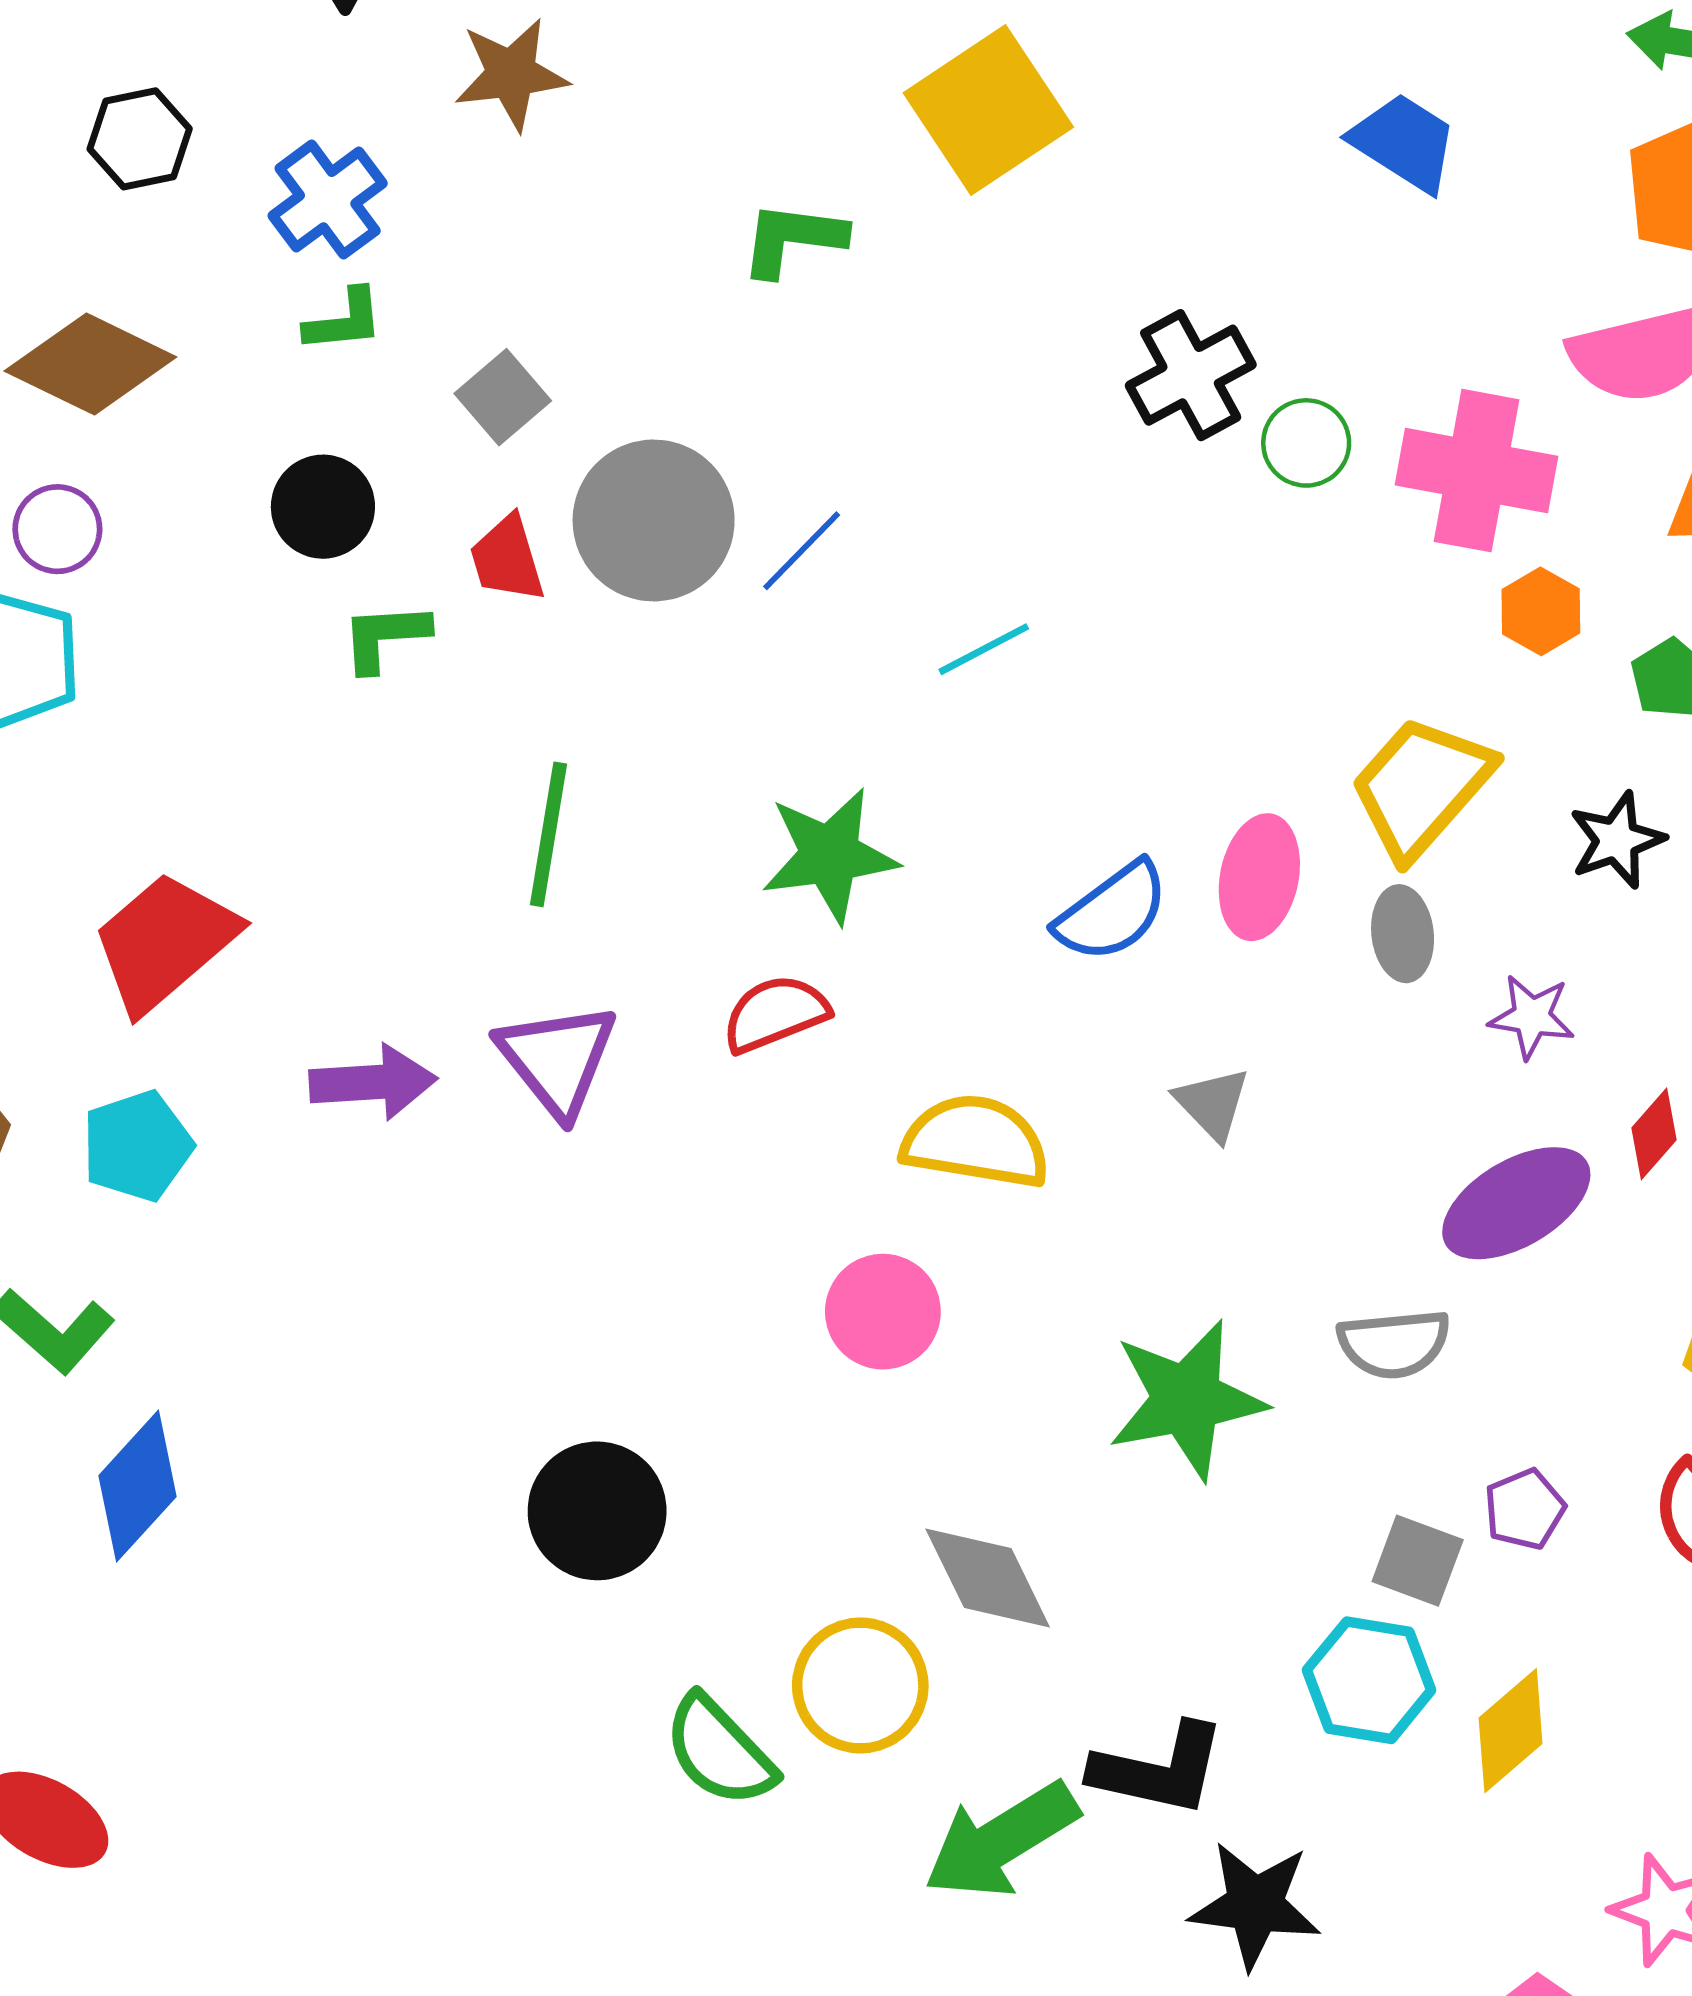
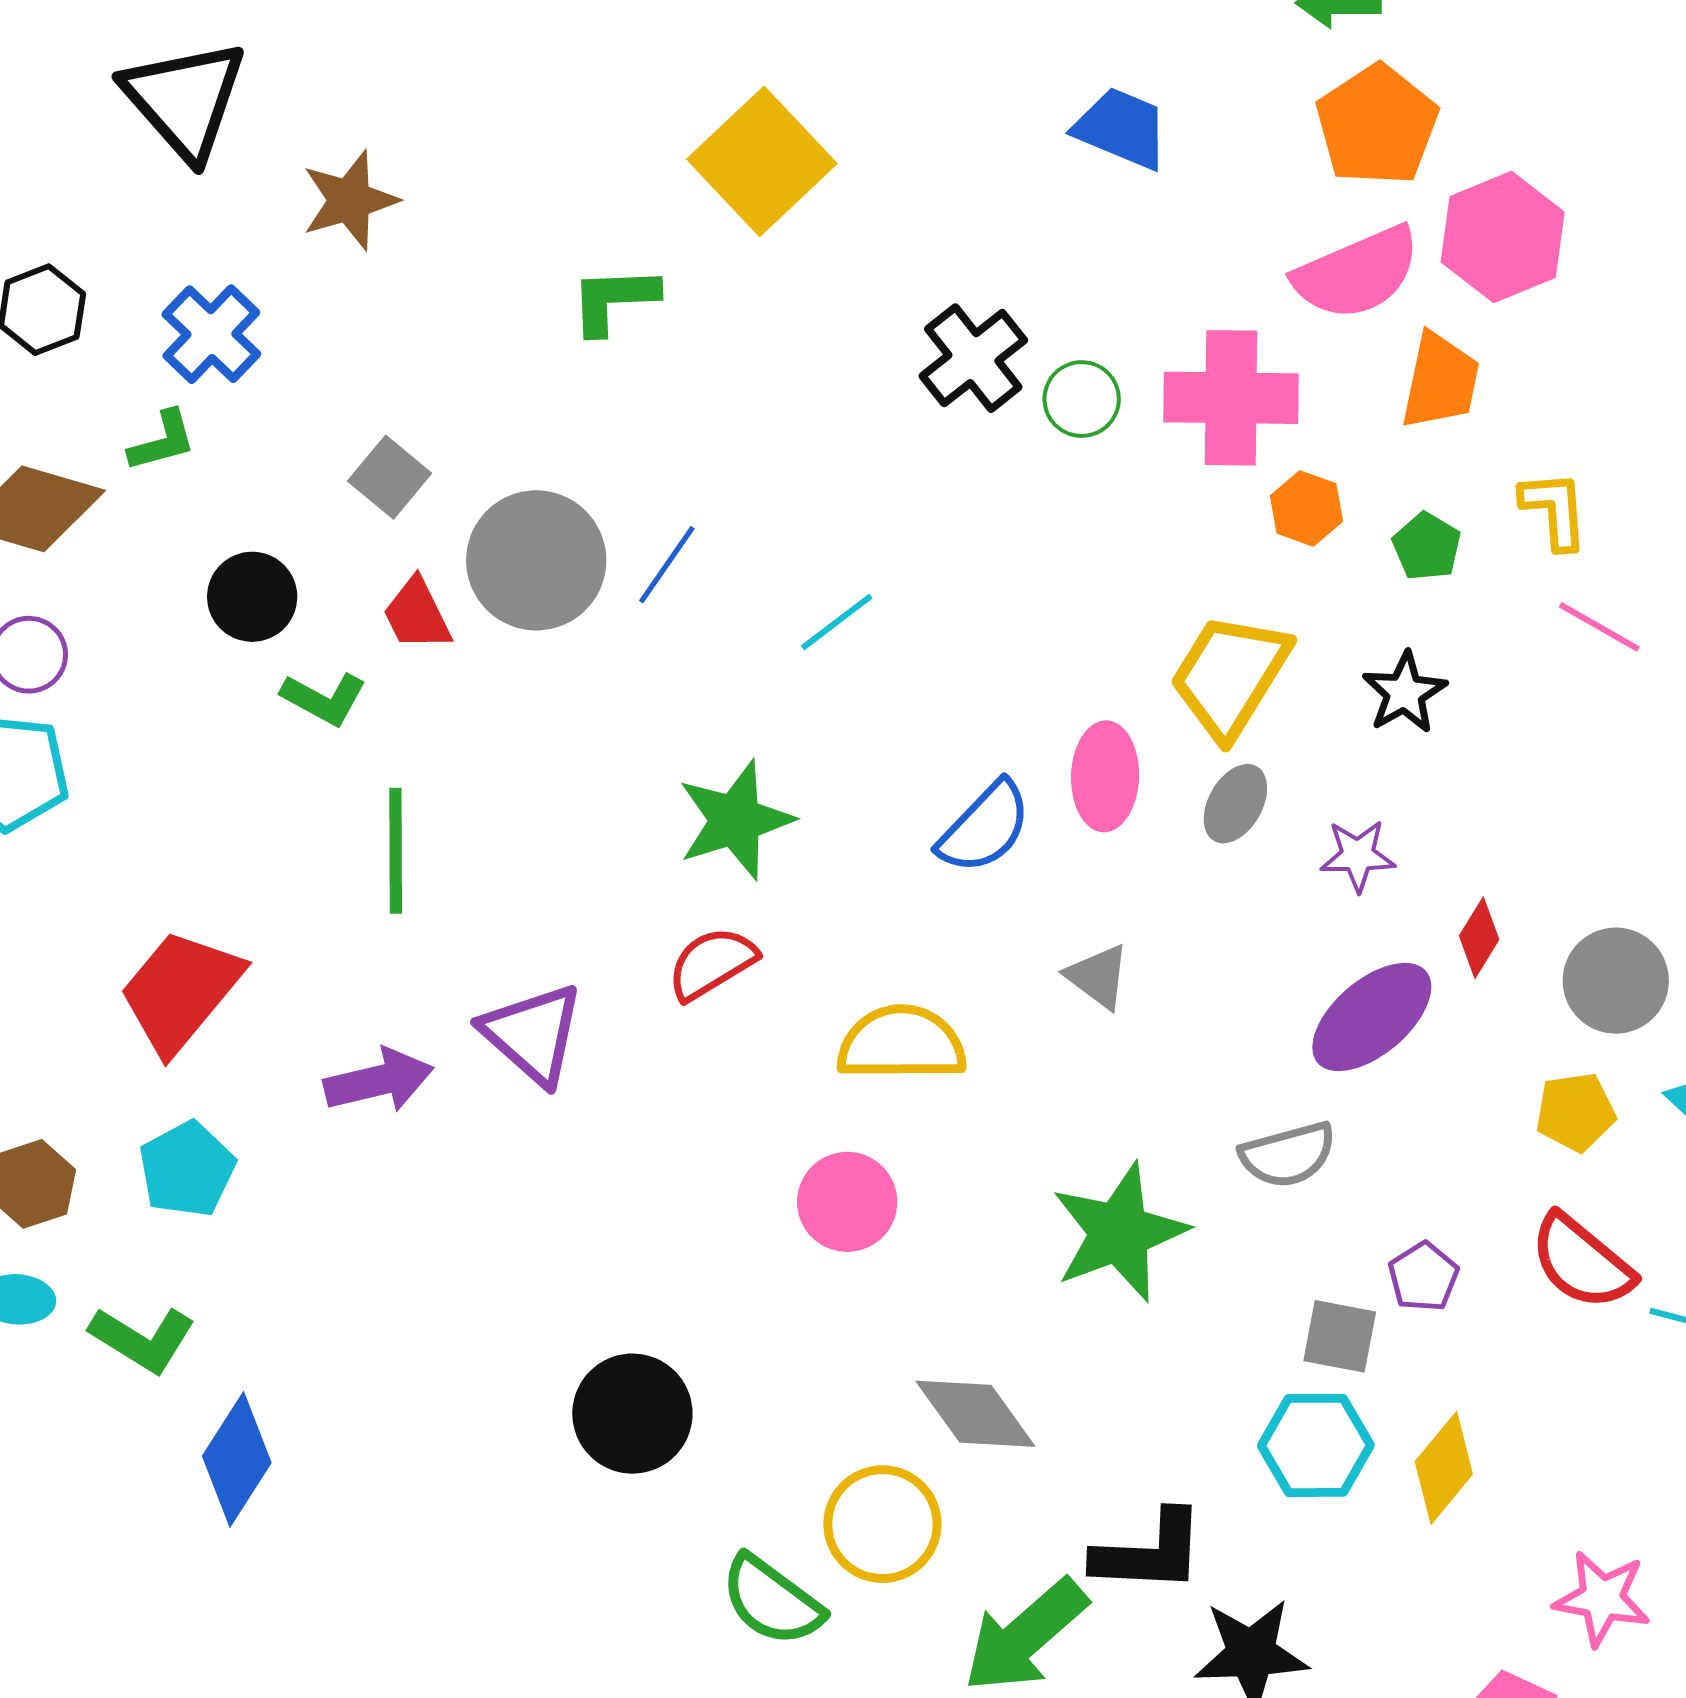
green L-shape: (344, 321) -> (162, 441), moved
green L-shape: (385, 637) -> (324, 699), turned -138
green line: (548, 834) -> (396, 851), moved
gray ellipse: (1403, 934) -> (1235, 804), turned 46

